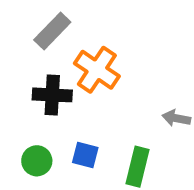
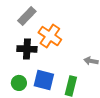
blue square: (85, 155) -> (44, 80), size x1.5

